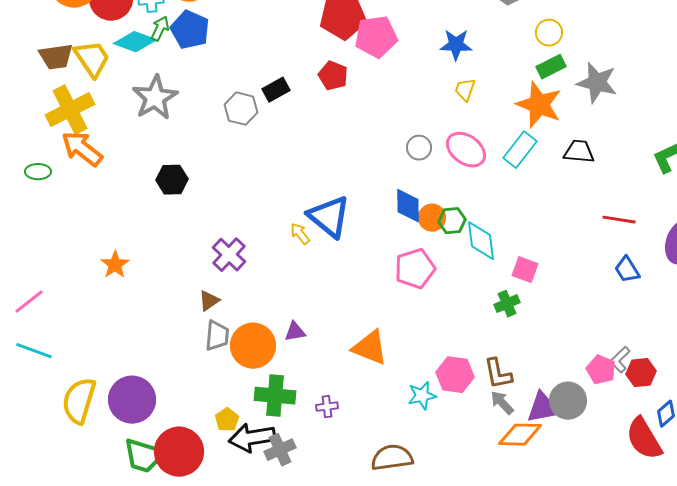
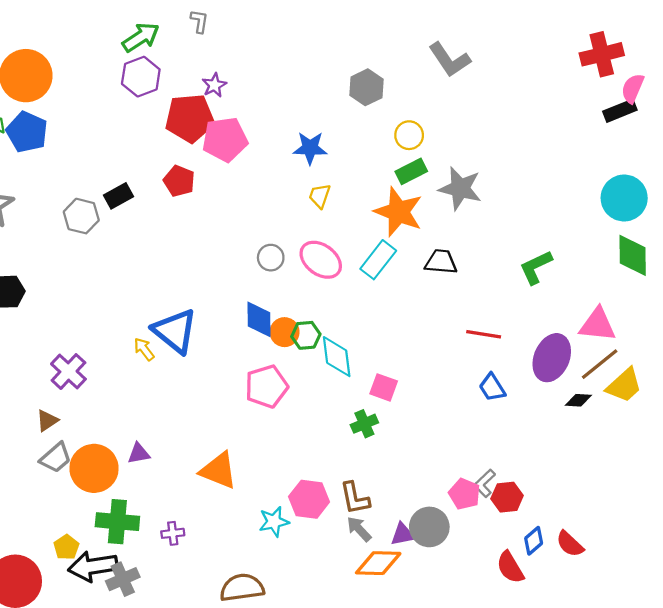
gray trapezoid: (217, 336) -> (56, 458), turned 44
purple triangle: (543, 408) -> (403, 534), size x0.7
red semicircle: (644, 439) -> (510, 567), size x0.7

